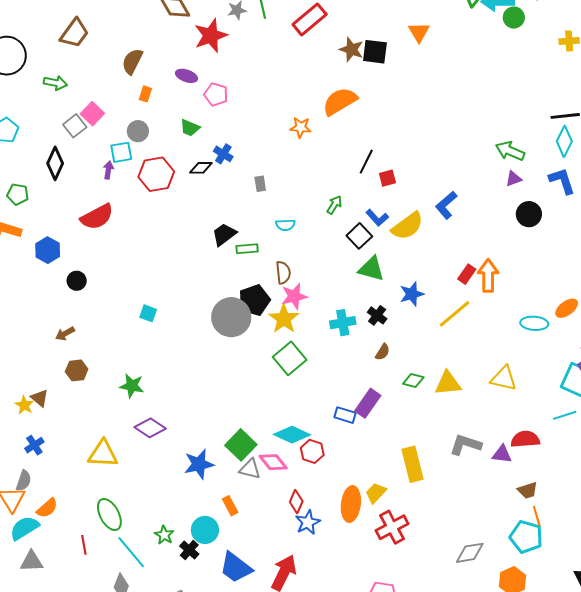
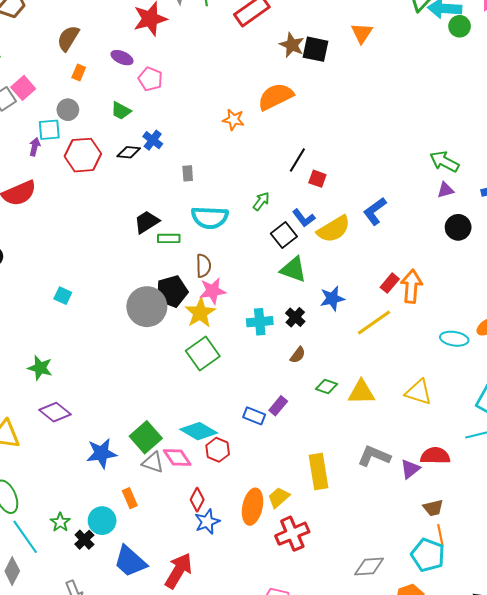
red square: (387, 178) -> (317, 179), turned 30
cyan semicircle: (285, 225) -> (210, 217), size x1.8
purple rectangle: (368, 403) -> (278, 406), size x0.7
purple triangle: (502, 454) -> (410, 469), turned -50

